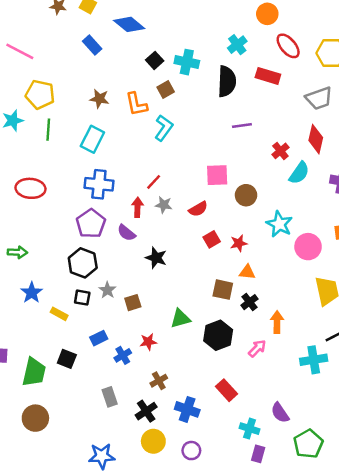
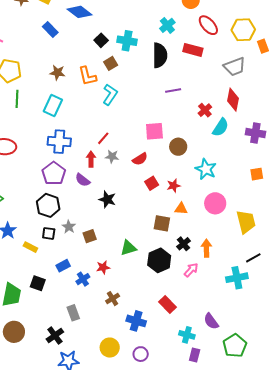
pink circle: (308, 247) -> (215, 203), moved
black cross: (249, 302) -> (184, 244), moved
black cross: (146, 411) -> (55, 336), moved

